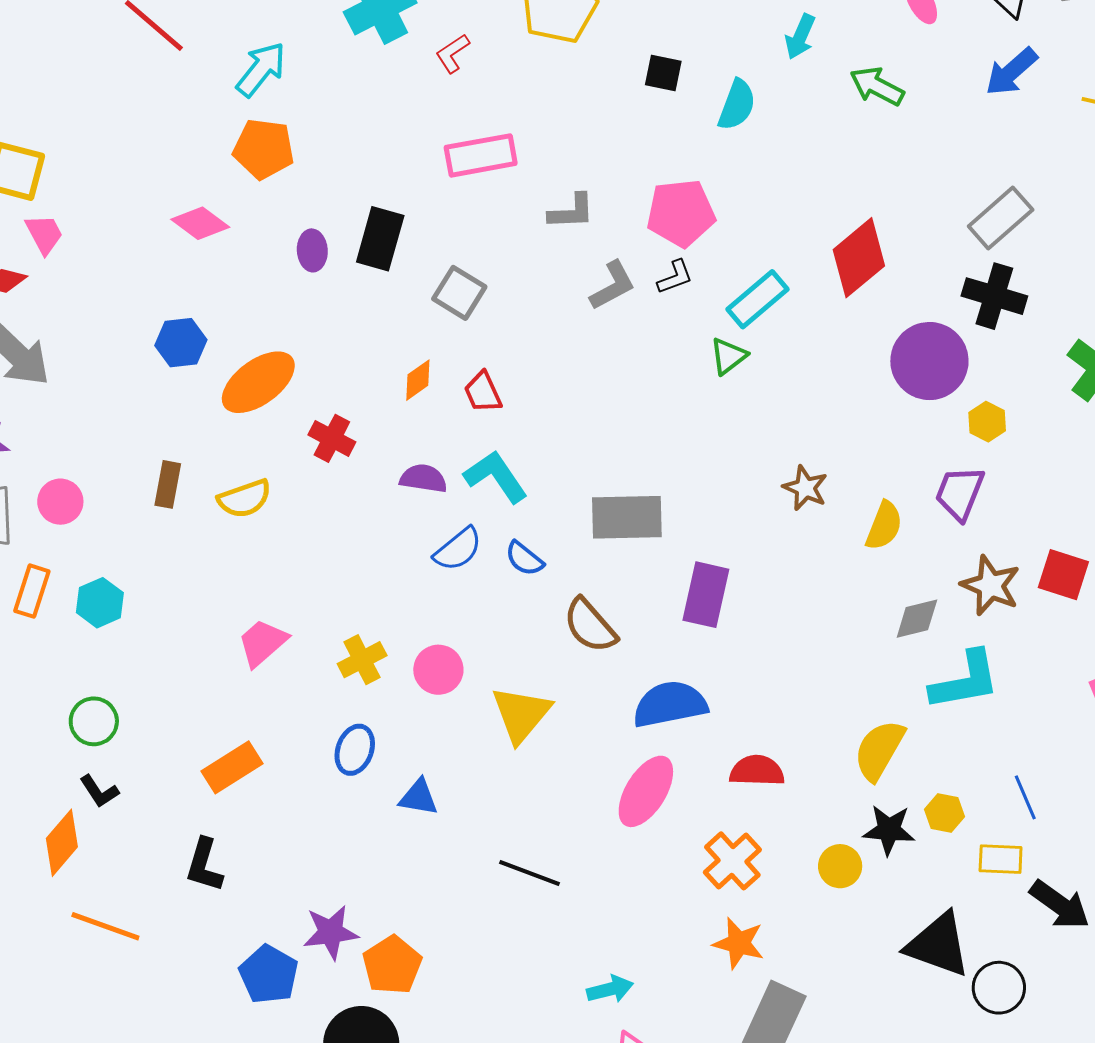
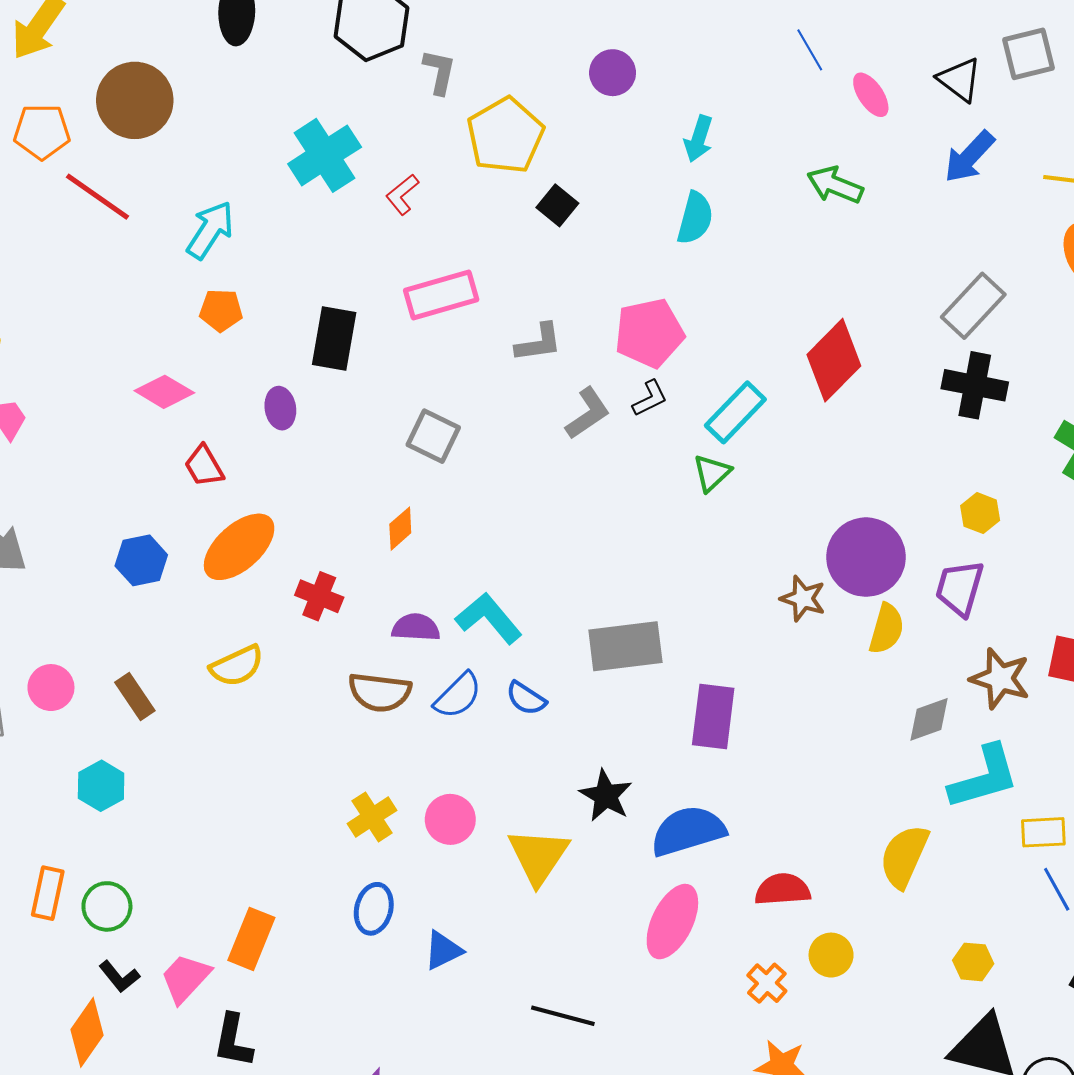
cyan arrow: (800, 37) -> (699, 139), moved
black square: (663, 73) -> (557, 205), moved, turned 33
orange pentagon: (264, 149) -> (221, 310), size x0.7
black rectangle: (380, 239) -> (334, 338), moved
blue hexagon: (181, 343) -> (141, 560), moved
purple circle: (929, 361) -> (866, 557), moved
red trapezoid: (483, 392) -> (204, 466), moved
brown rectangle: (168, 484) -> (135, 696), moved, turned -39
orange rectangle: (32, 591) -> (48, 893), moved
brown semicircle: (590, 626) -> (380, 692), moved, turned -36
pink trapezoid: (262, 643) -> (185, 978), moved
orange rectangle: (232, 767) -> (251, 939), turned -30
blue triangle: (419, 797) -> (443, 950), turned -30
yellow hexagon: (945, 813) -> (973, 962), moved
black star: (889, 830) -> (606, 796), moved, turned 30
yellow rectangle: (1001, 859) -> (1043, 832), moved
orange cross: (732, 861) -> (767, 983), size x0.7
yellow circle: (840, 866) -> (831, 955), moved

